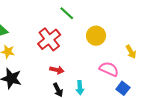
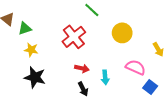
cyan arrow: (80, 88) -> (105, 77), moved

